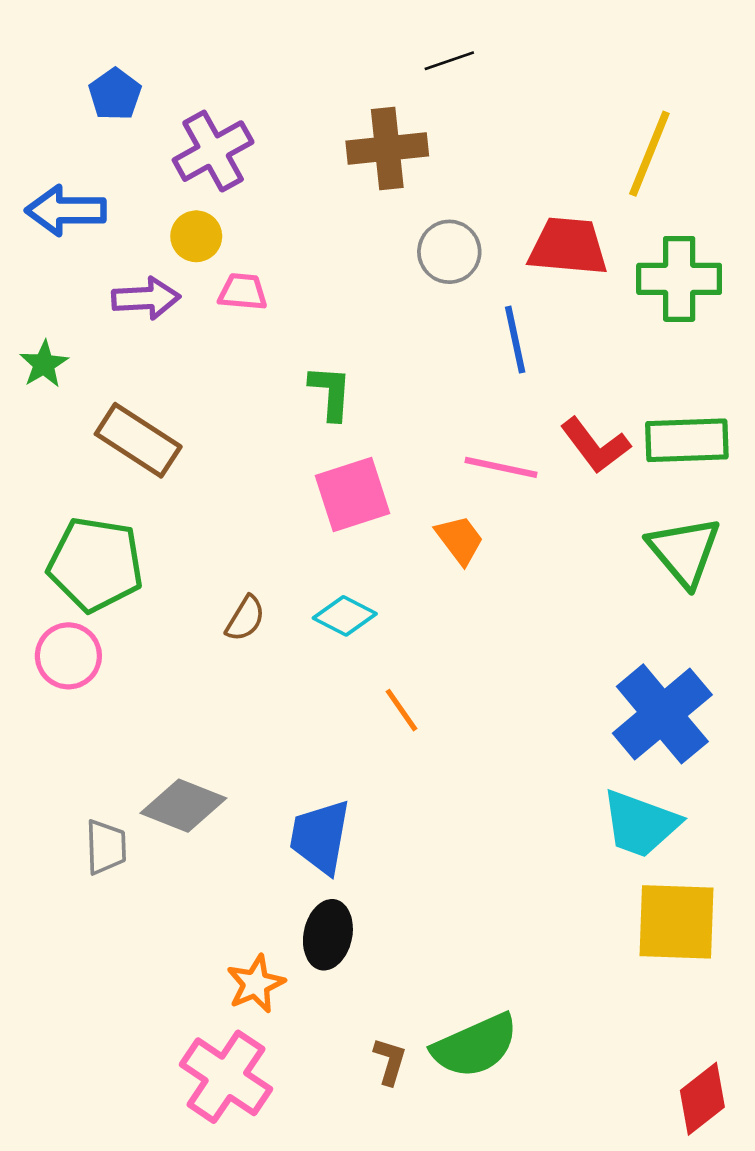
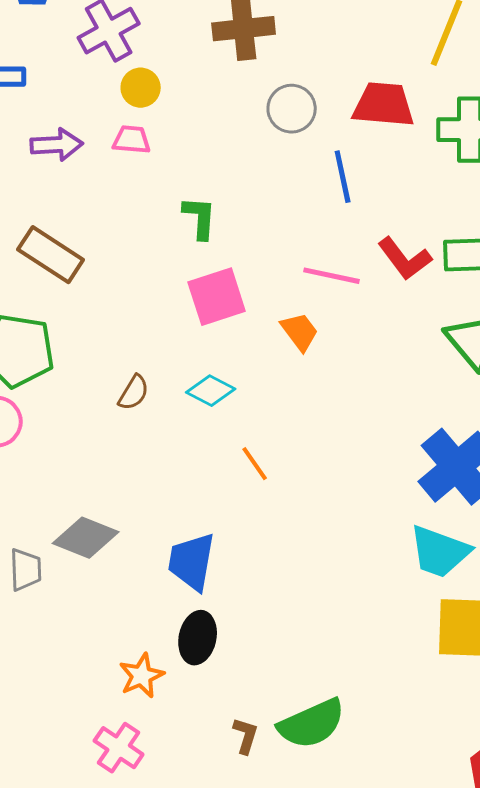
yellow circle: (196, 236) -> (141, 88), moved
pink cross: (226, 1077) -> (119, 748), size x0.7

